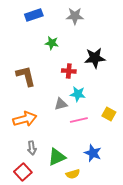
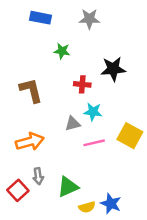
blue rectangle: (34, 15) -> (41, 18), turned 30
yellow square: (109, 114) -> (130, 136), size x1.5
blue star: (93, 153) -> (111, 204), moved
red square: (23, 172) -> (18, 190), moved

